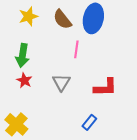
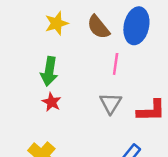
gray triangle: (61, 82) -> (111, 103), moved

